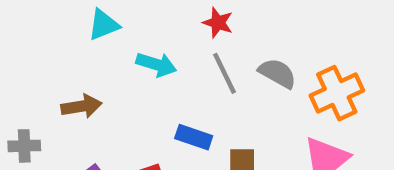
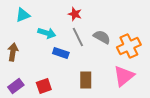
brown arrow: (81, 106) -> (13, 52), turned -72
blue rectangle: (194, 137) -> (61, 53), moved

